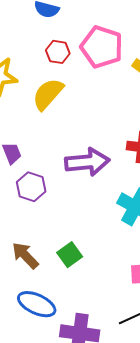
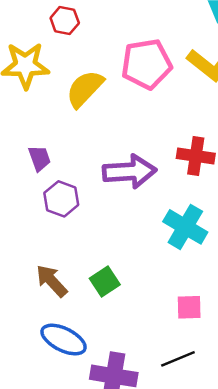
pink pentagon: (102, 47) -> (147, 64), moved, turned -30
red hexagon: (58, 52) -> (65, 20), moved

